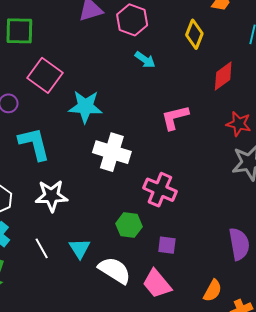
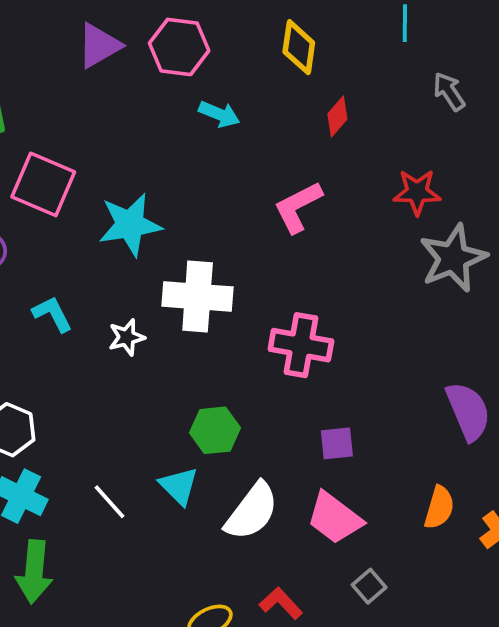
red diamond: (223, 76) -> (337, 117), moved, size x0.7
cyan L-shape: (34, 144) -> (52, 314), size x0.6
white star: (51, 196) -> (127, 337), moved, size x0.6
green hexagon: (129, 225) -> (215, 430), moved
white semicircle: (115, 270) -> (252, 511), turned 108

